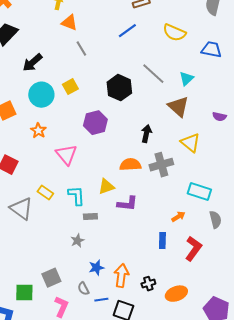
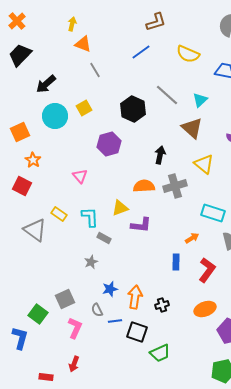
orange star: (38, 131) -> (33, 160), moved
pink triangle: (66, 155) -> (80, 176), size x0.7
gray rectangle: (90, 217) -> (104, 238), turned 32
green square: (24, 293) -> (38, 314), turned 36
orange ellipse: (176, 294) -> (205, 309), moved

